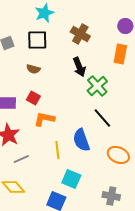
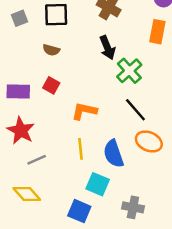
orange L-shape: (44, 119) -> (84, 111), moved
blue semicircle: (81, 140) -> (113, 154), moved
orange ellipse: (118, 155) -> (149, 141), moved
gray cross: (111, 196) -> (133, 207), moved

